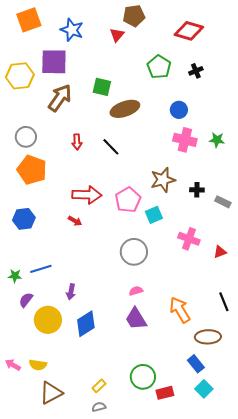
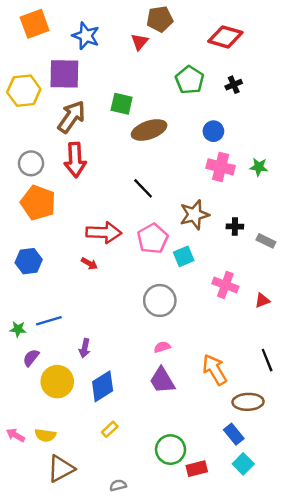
red arrow: (77, 142) -> (75, 160), moved, size x1.8
black line: (111, 147) -> (143, 188), moved
yellow rectangle: (99, 386) -> (110, 429), moved

